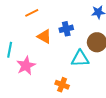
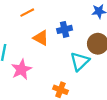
cyan triangle: (80, 59) -> (80, 61), turned -42

